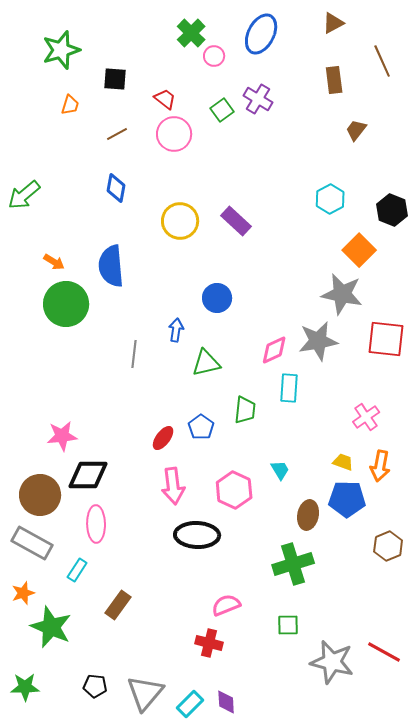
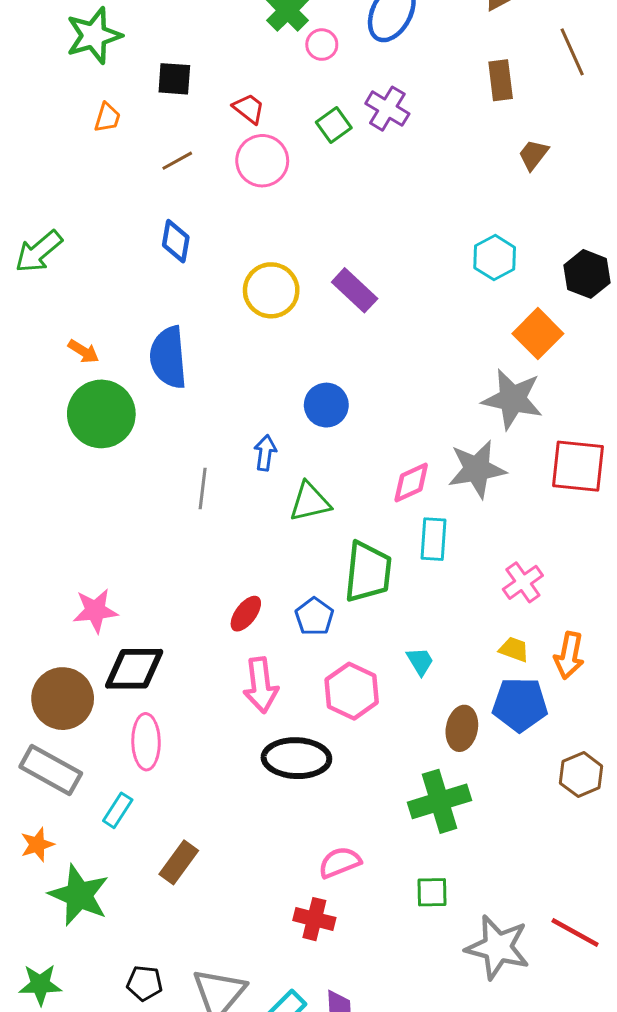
green trapezoid: (245, 410) -> (368, 572), size x1.5
pink cross: (366, 417) -> (523, 582), moved
blue pentagon: (201, 427) -> (314, 617), moved

